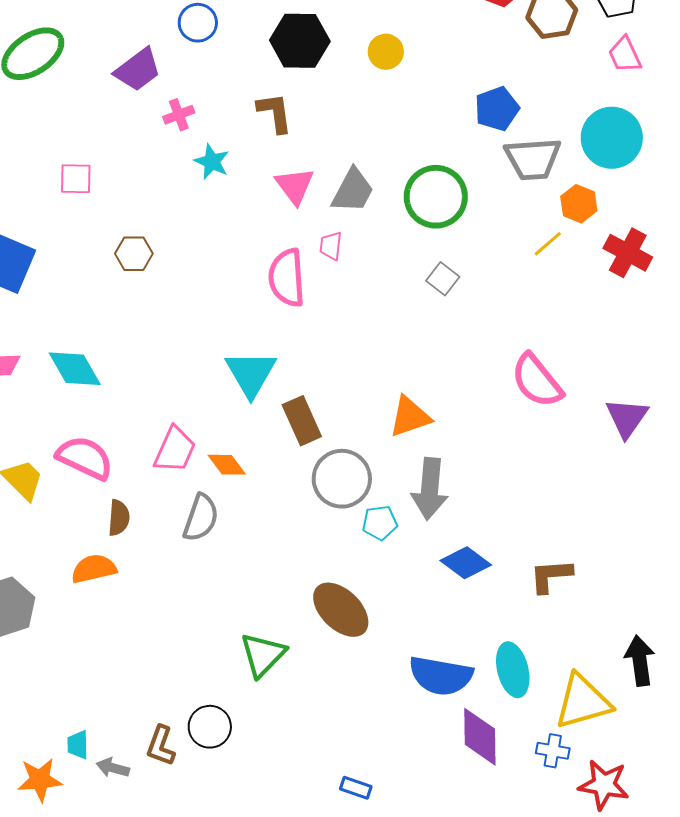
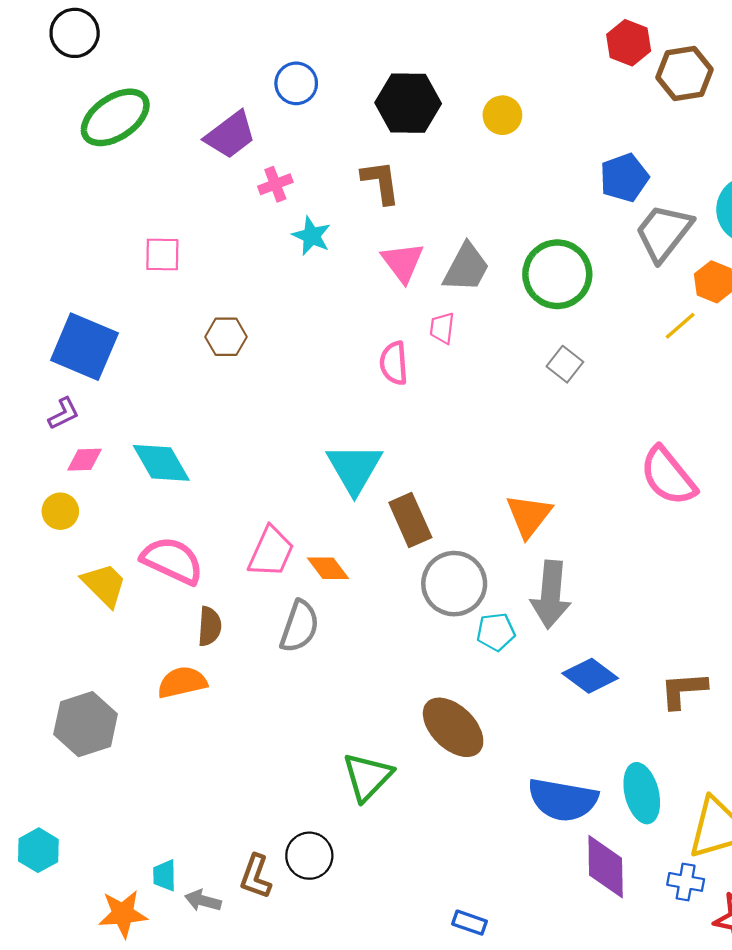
gray trapezoid: (533, 159) -> (664, 233), turned 132
pink semicircle: (287, 278) -> (394, 363), size x0.7
orange triangle: (410, 417) -> (529, 516), turned -33

